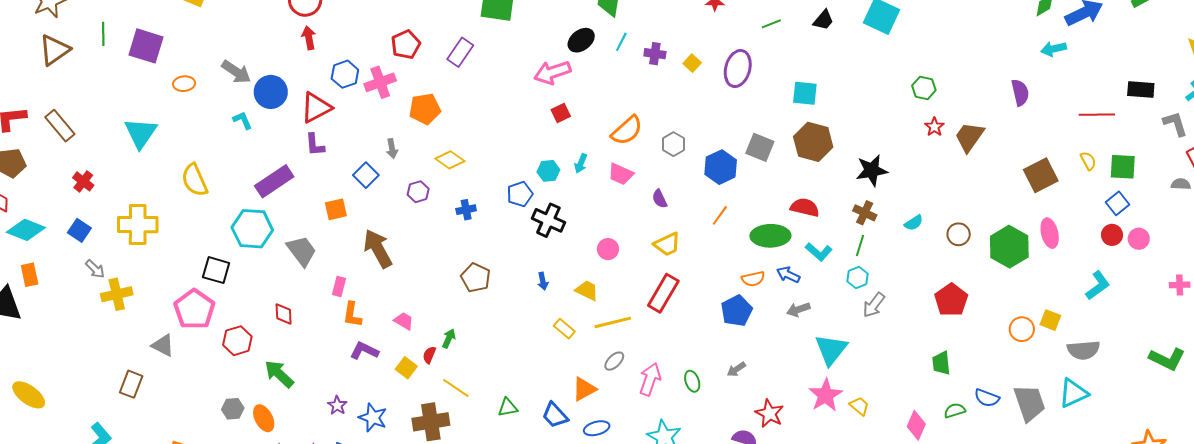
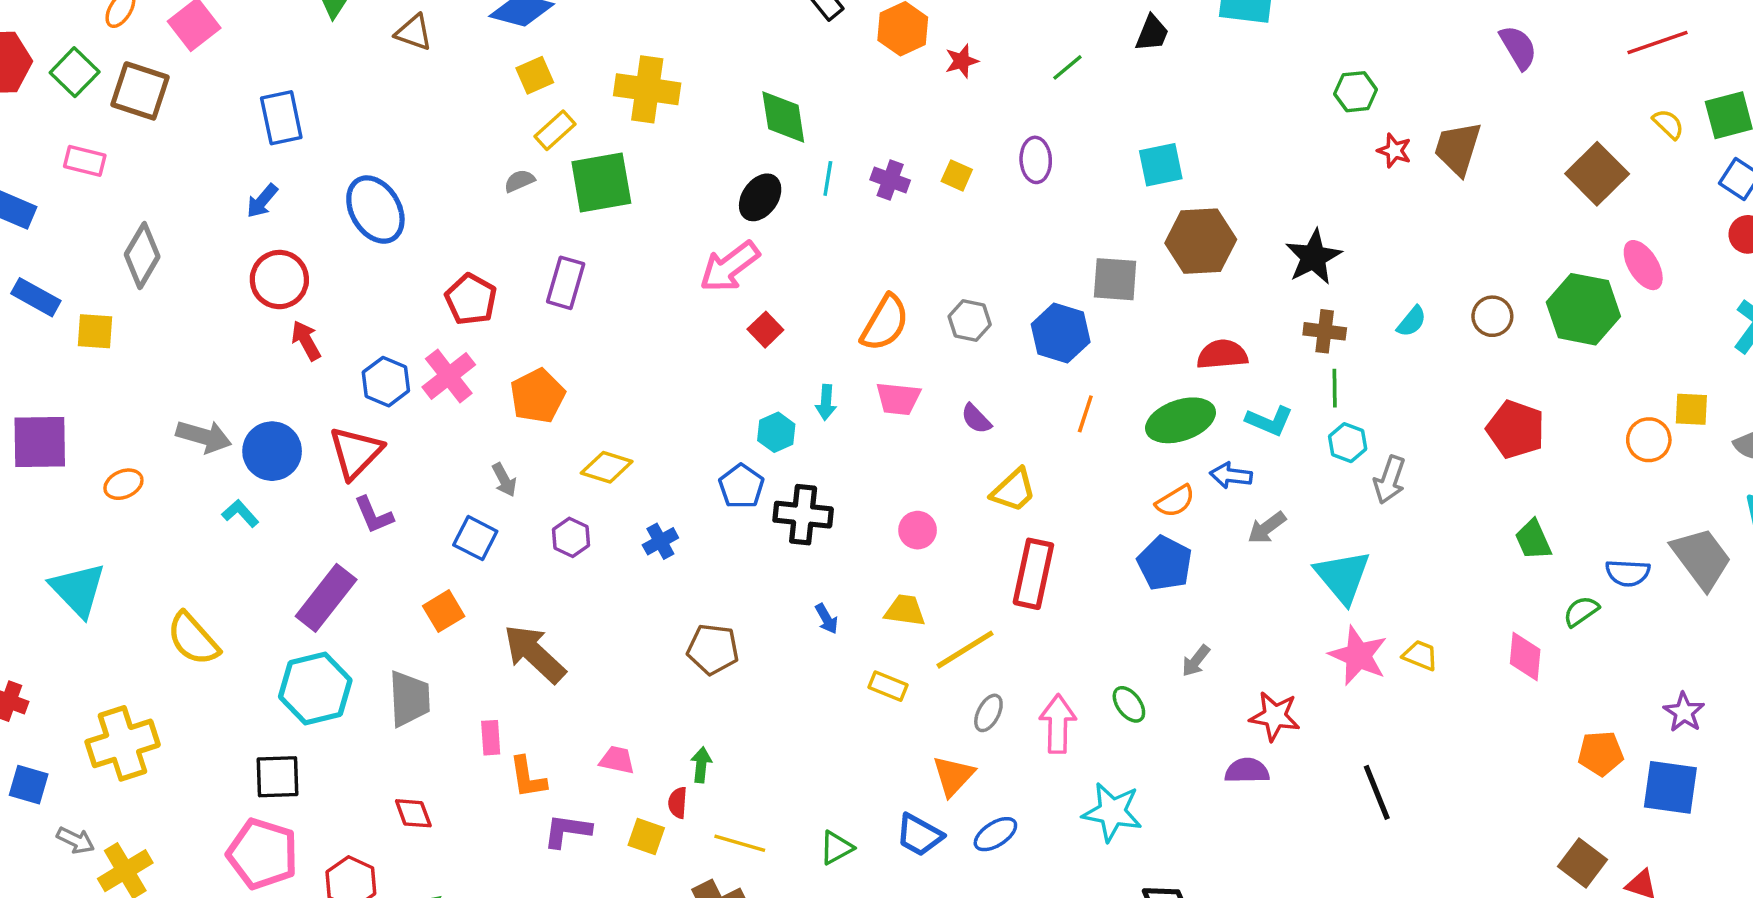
purple cross: (655, 54) -> (890, 180), turned 30
purple ellipse: (738, 69) -> (1036, 160), size x0.7
gray trapezoid: (302, 251) -> (409, 699), turned 52

